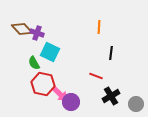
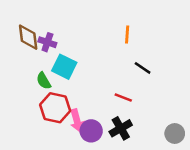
brown diamond: (22, 29) -> (28, 37), turned 35
black line: (111, 53) -> (143, 68), turned -64
pink arrow: (60, 94) -> (77, 121), turned 30
black cross: (111, 96) -> (121, 128), moved

